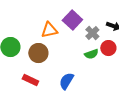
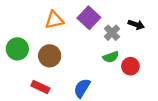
orange triangle: (49, 30) -> (54, 20), moved
red circle: (108, 48) -> (130, 66), moved

